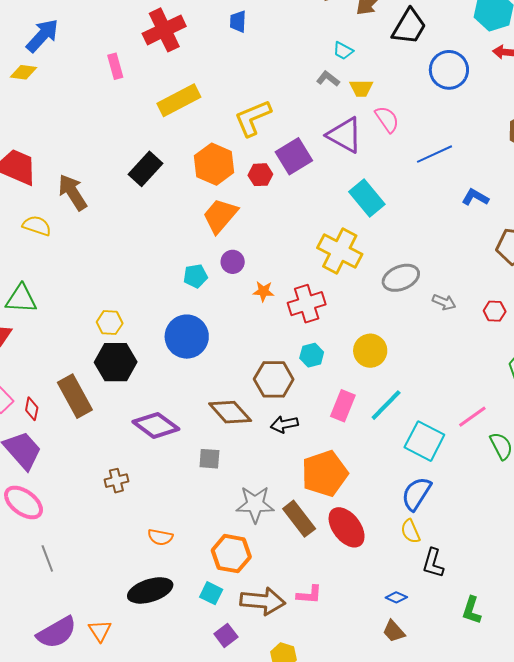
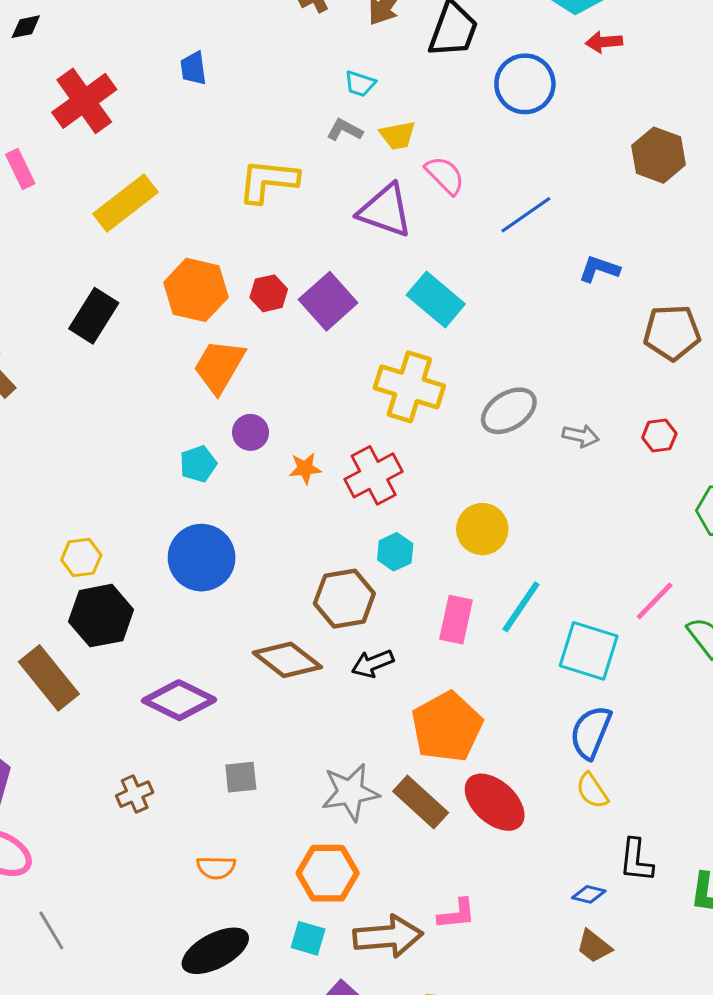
yellow L-shape: (253, 118) -> (268, 181), moved, turned 39
purple square: (294, 156) -> (328, 301), moved
gray square: (209, 459) -> (241, 777), moved
black L-shape: (433, 563) -> (636, 860), moved

